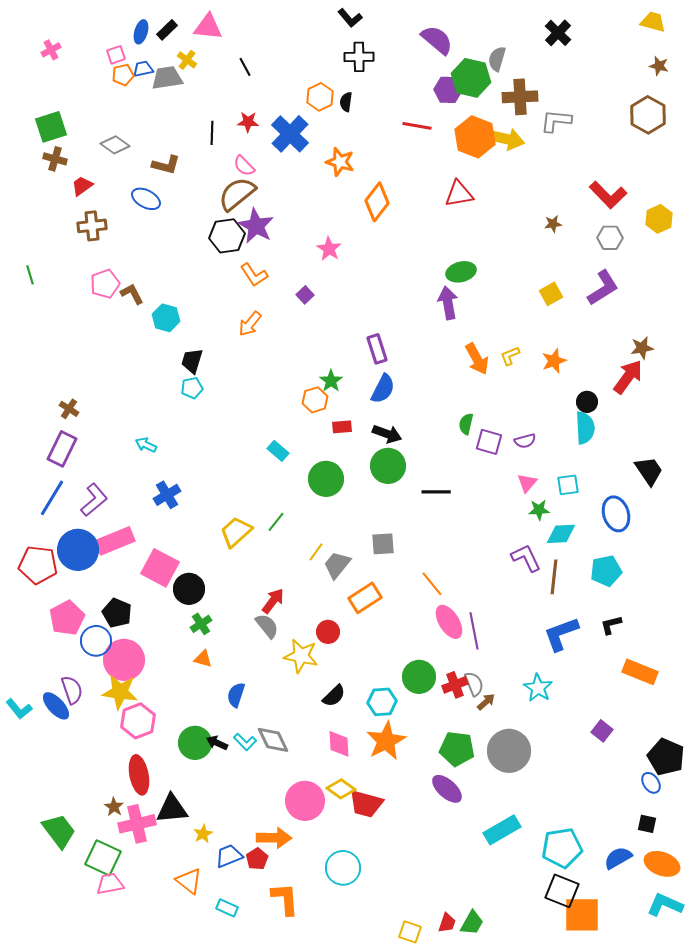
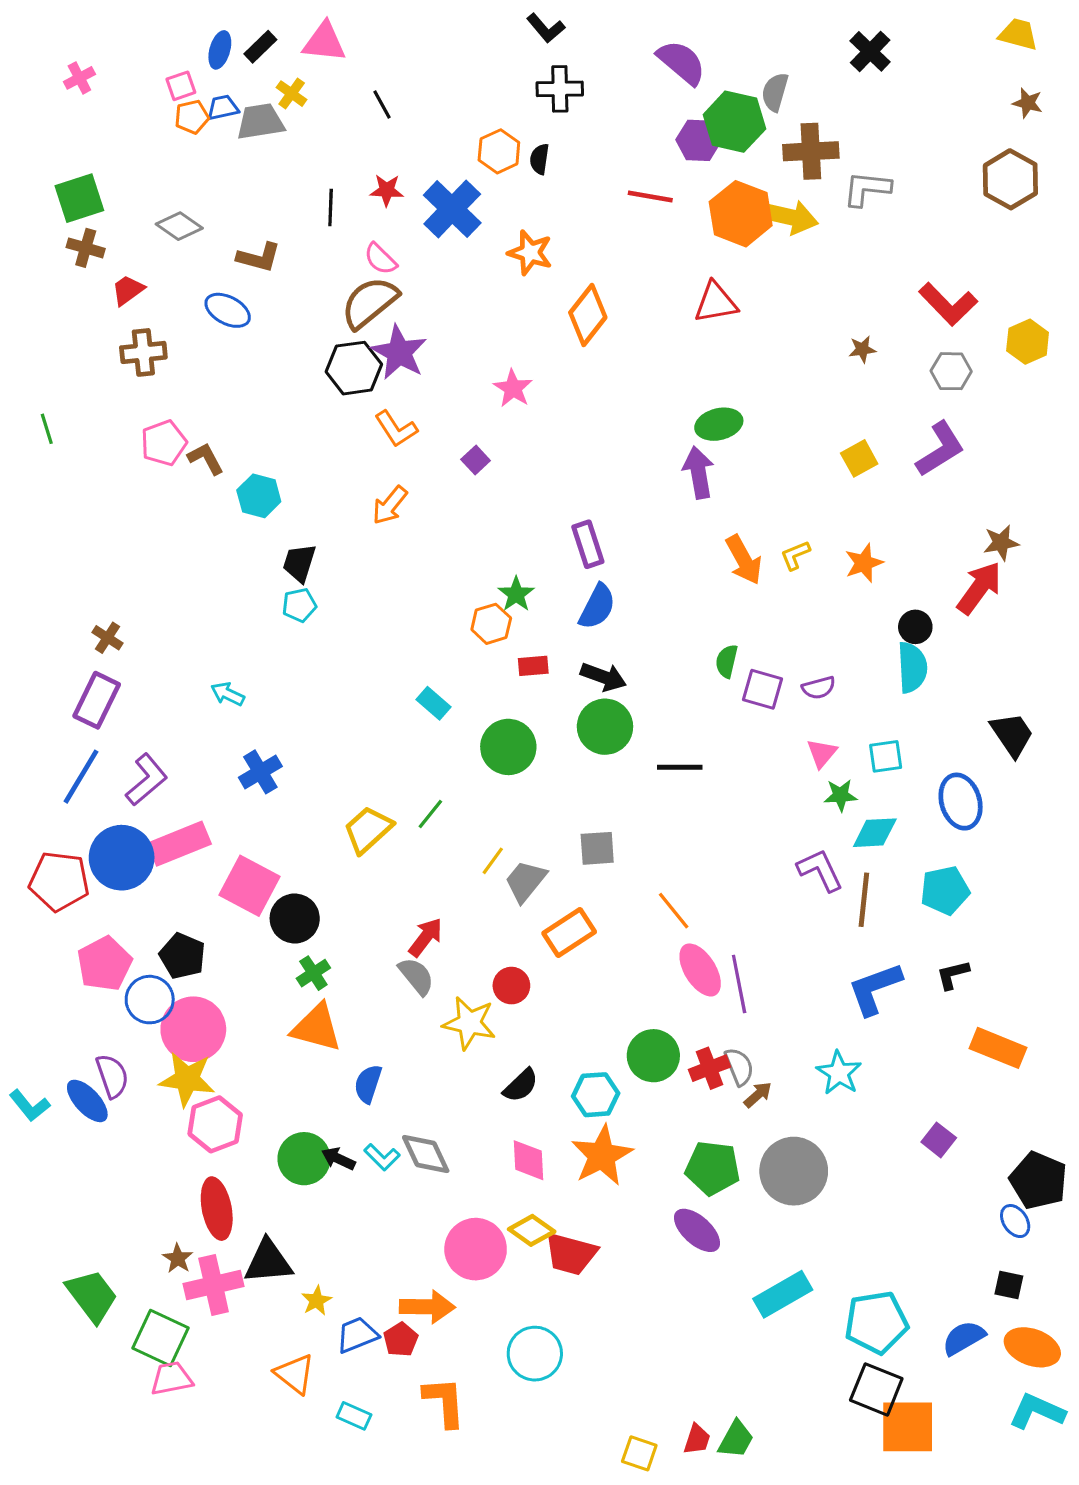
orange triangle: (203, 659) -> (317, 1028), size x1.8

